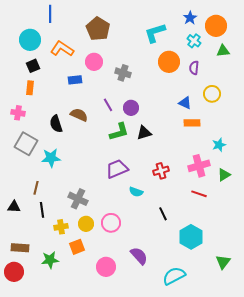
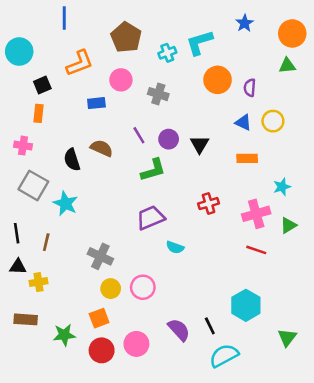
orange circle: (216, 26) -> (292, 33), moved
cyan circle: (30, 40) -> (19, 52), moved
cyan cross: (194, 41) -> (167, 53), moved, turned 32
orange L-shape: (62, 49) -> (80, 63), turned 125
blue triangle: (185, 103) -> (243, 122), moved
black triangle: (144, 133) -> (200, 144), moved, turned -42
cyan star: (51, 158) -> (66, 204), turned 30
red cross: (161, 171) -> (209, 204), moved
black line: (42, 210) -> (17, 233), moved
black line: (163, 214) -> (210, 326), moved
yellow cross: (61, 227) -> (38, 282), moved
red circle: (14, 272) -> (102, 350), moved

